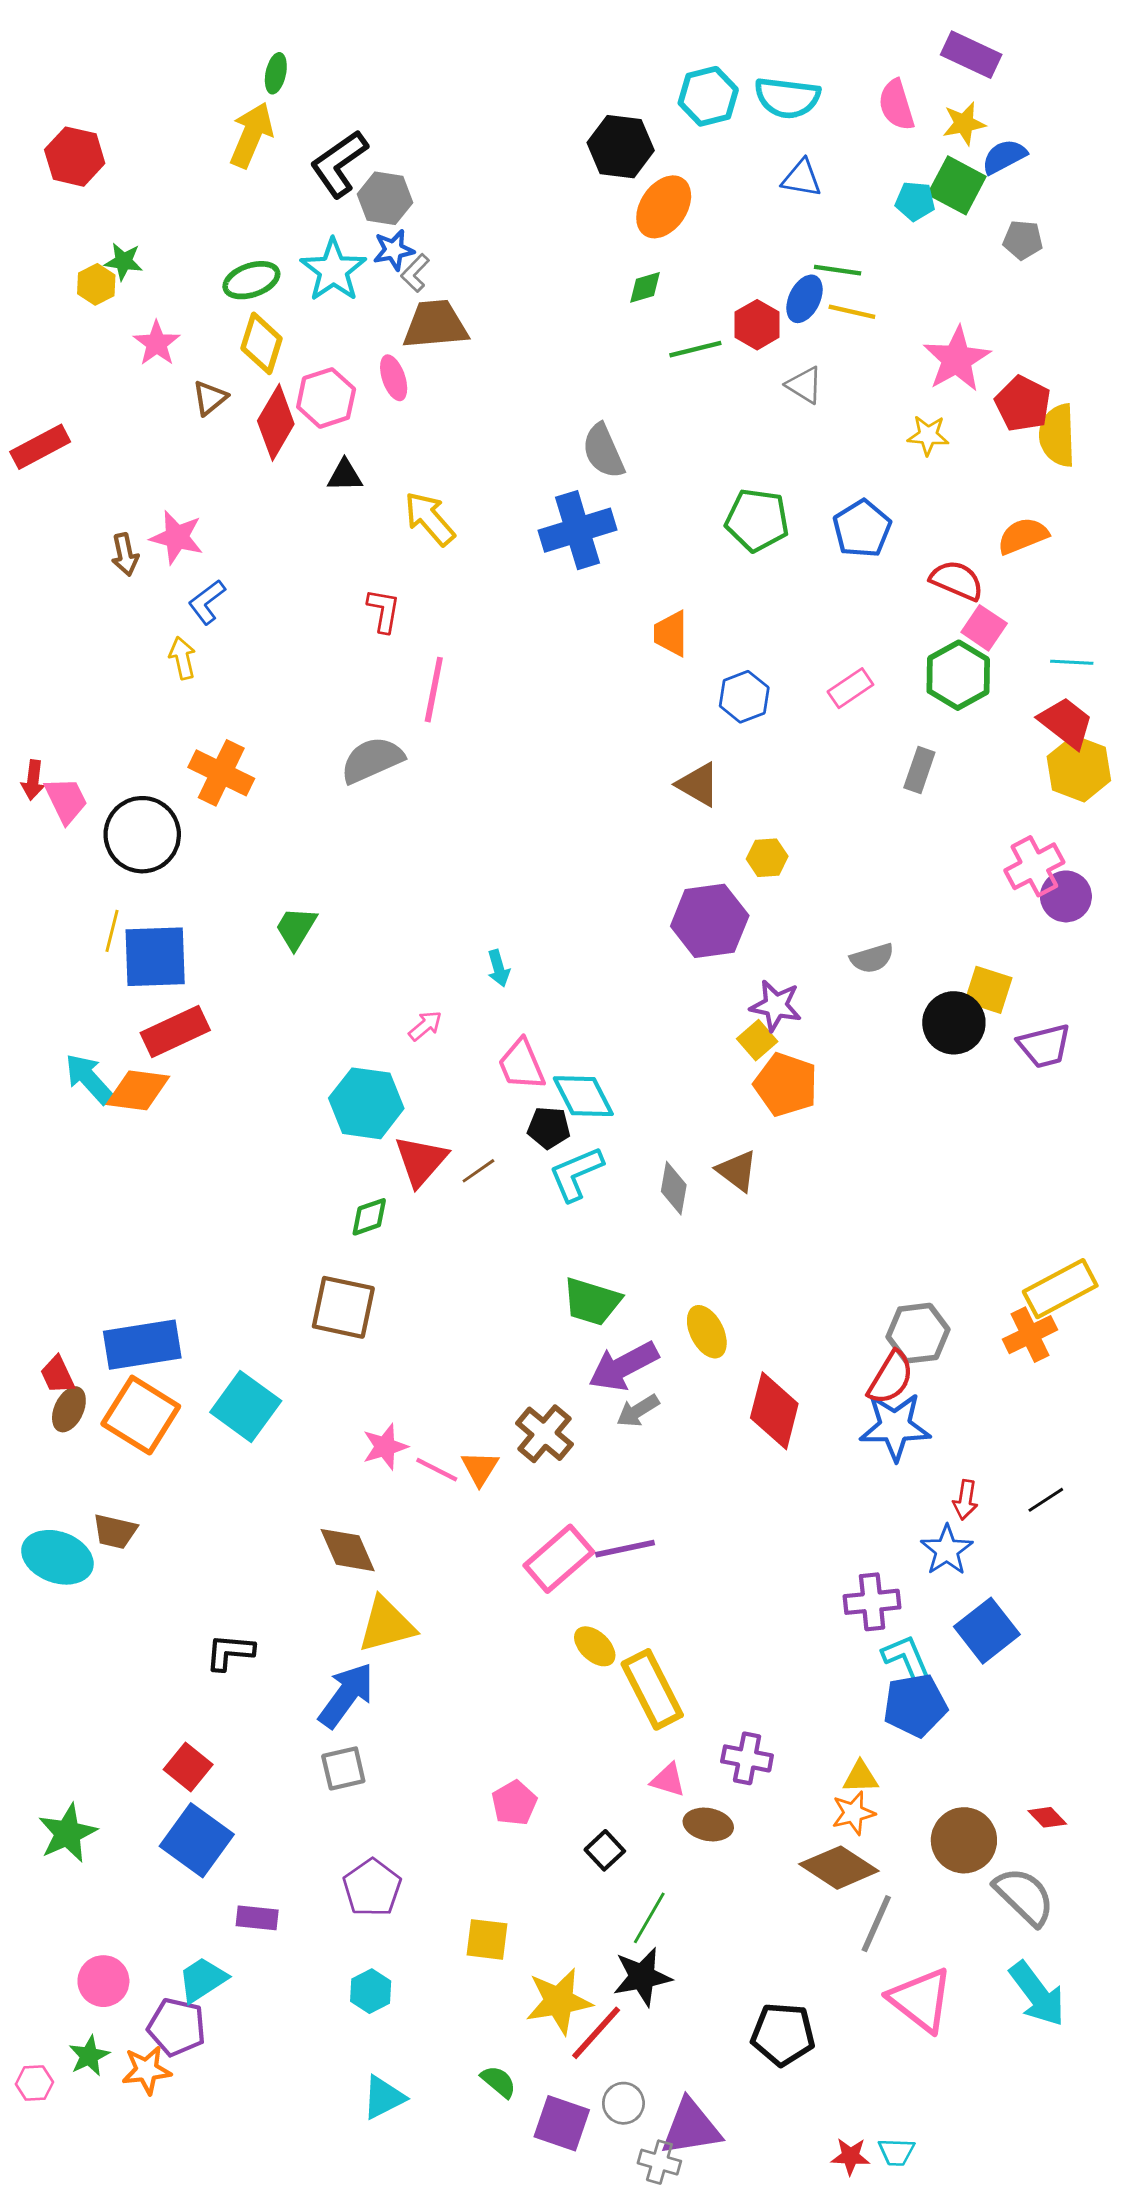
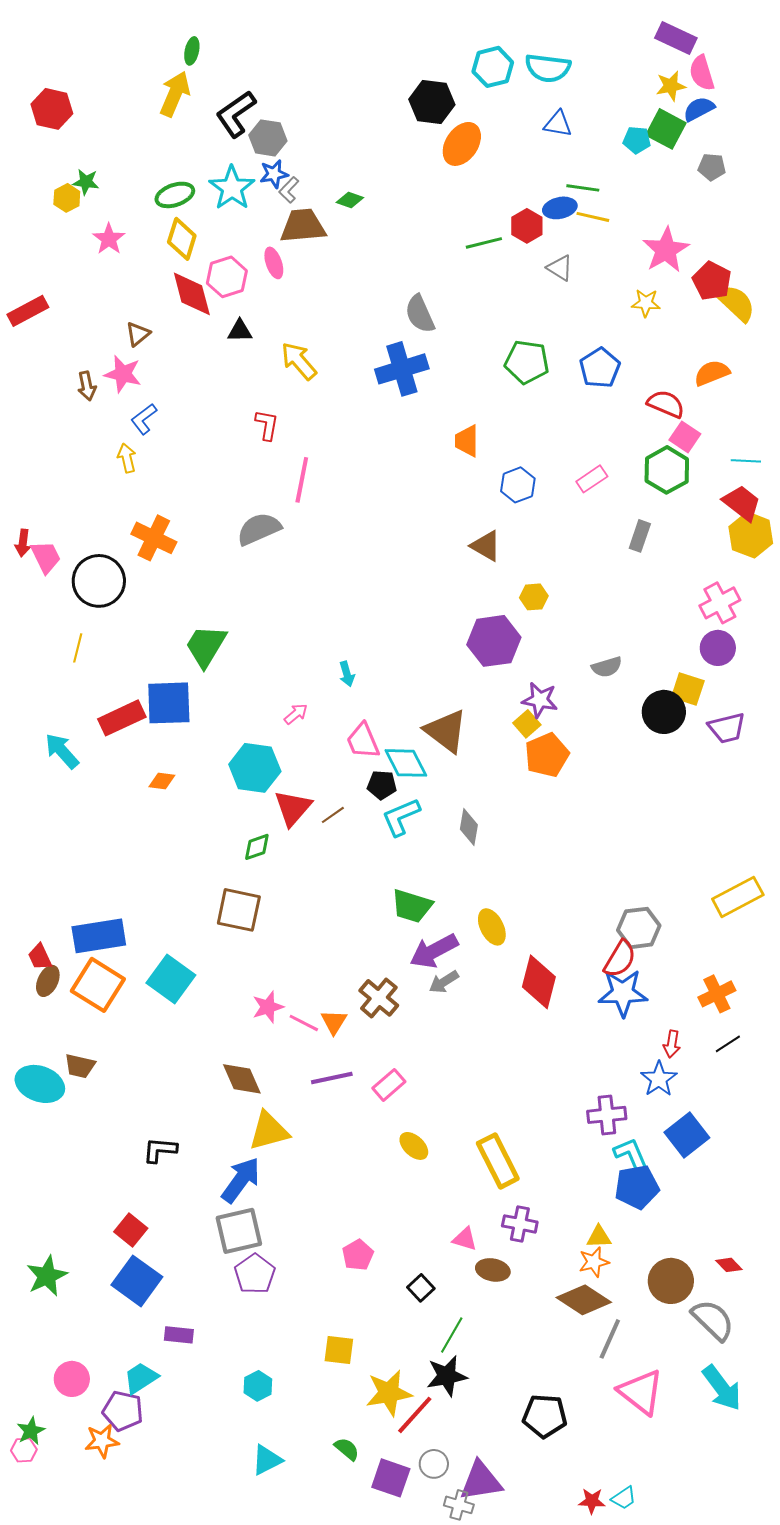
pink semicircle: (896, 105) -> (702, 73), moved
green diamond: (645, 287) -> (350, 200), moved, turned 36
blue ellipse: (804, 299) -> (560, 208), turned 52
brown triangle: (210, 398) -> (138, 334), moved
red diamond: (276, 422) -> (192, 294), turned -45
yellow semicircle: (1057, 435) -> (736, 303), turned 135
purple circle: (1066, 896) -> (718, 648), moved
green trapezoid: (296, 928) -> (206, 646), size x1.4
blue square: (155, 957) -> (169, 703), moved
orange pentagon: (786, 1085) -> (547, 755), turned 30
orange diamond: (138, 1090) -> (162, 781), moved, size x0.6
brown triangle: (737, 1171) -> (446, 731), moved, size x1.5
orange cross: (1030, 1335) -> (717, 994), moved
purple line: (625, 1549) -> (332, 1078), moved
pink rectangle: (559, 1559) -> (389, 1085), size x0.7
yellow rectangle: (652, 1689) -> (498, 1161), moved
gray square: (343, 1768) -> (239, 1231), size x1.5
purple pentagon: (372, 1888) -> (255, 1274), moved
green star: (89, 2056) -> (31, 1431), moved
cyan trapezoid: (896, 2152) -> (624, 1498), turned -36

